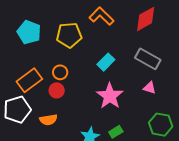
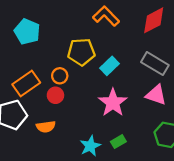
yellow pentagon: (69, 35) -> (81, 52), moved
pink triangle: (150, 88) -> (156, 95), size x1.5

